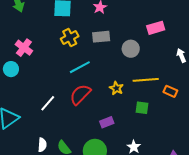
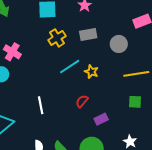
yellow star: (116, 88) -> (91, 72), moved
red semicircle: (80, 94) -> (82, 101), moved, size x0.6
white line: (48, 103) -> (41, 105), turned -48

